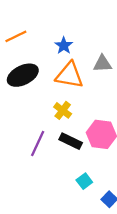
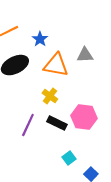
blue star: (64, 46) -> (40, 39), moved

